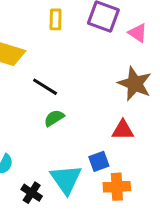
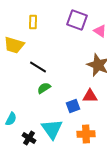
yellow rectangle: (56, 19) -> (33, 22), moved
blue square: (99, 161) -> (73, 106), moved

